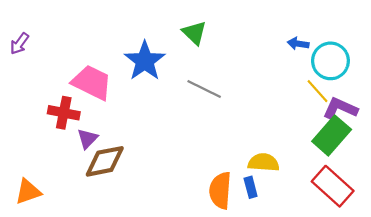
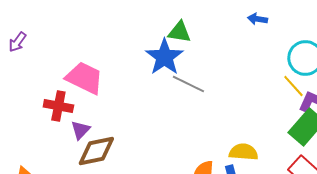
green triangle: (194, 33) -> (179, 32), turned -35
blue arrow: (298, 44) -> (257, 19), moved
blue star: (145, 61) -> (164, 57), moved

